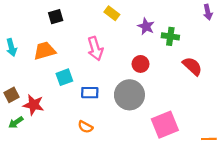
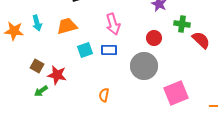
green cross: (170, 36) -> (182, 24), moved
blue rectangle: (90, 93) -> (109, 50), moved
brown square: (11, 95) -> (37, 66), turned -32
orange semicircle: (85, 127) -> (104, 95), turned 72

